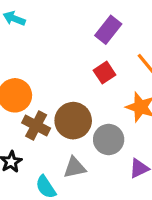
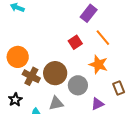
purple rectangle: (108, 30) -> (89, 13), moved

